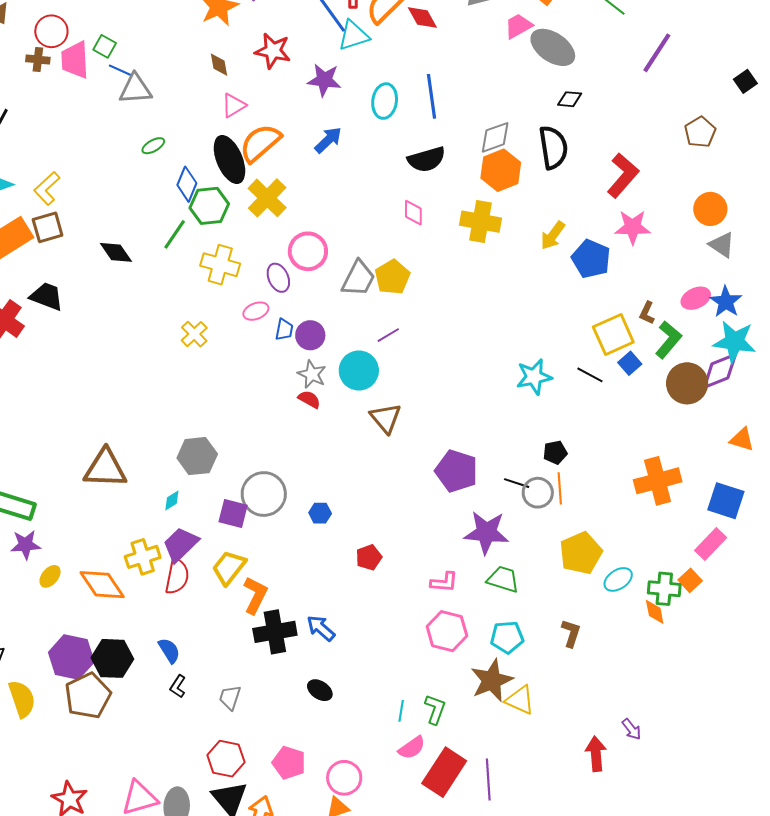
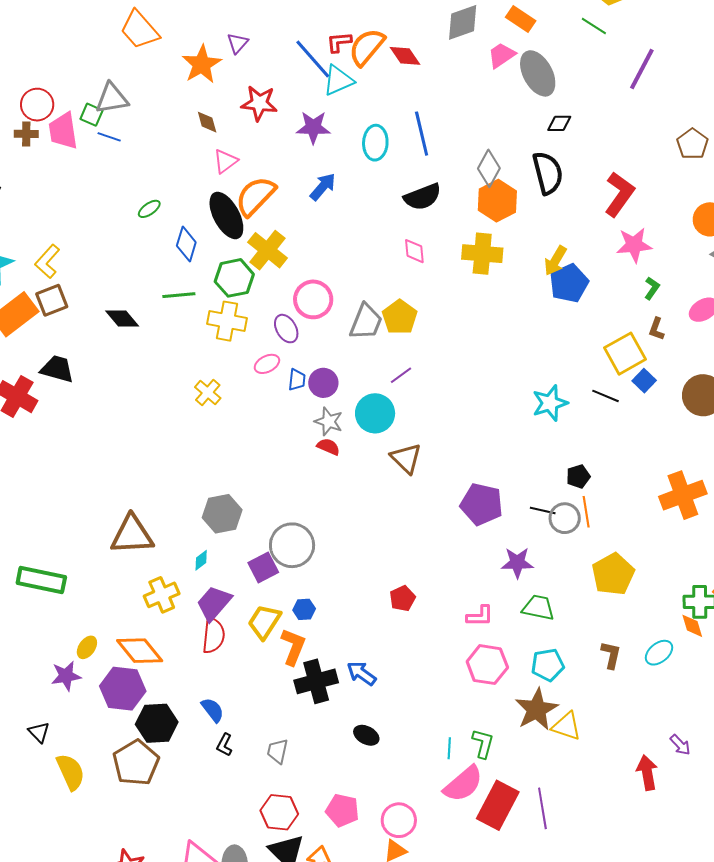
gray ellipse: (553, 47) -> (538, 73), turned 33
gray triangle: (135, 89) -> (112, 98), moved
gray diamond: (495, 137) -> (489, 168), turned -36
green hexagon: (209, 206) -> (234, 278), moved
green line: (175, 234) -> (179, 295), turned 56
blue pentagon: (591, 259) -> (569, 283), moved, turned 30
green L-shape: (668, 340) -> (652, 288), moved, size x0.6
purple square: (233, 513) -> (263, 568), turned -36
blue hexagon: (320, 513) -> (304, 609), moved
purple star: (486, 533) -> (517, 563), size x0.7
purple star: (26, 545) -> (66, 676), moved
yellow cross: (143, 557) -> (162, 595), moved
cyan ellipse: (618, 579) -> (659, 653), moved
purple hexagon: (71, 657) -> (123, 689), moved
pink semicircle: (412, 748) -> (463, 784), size x1.5

